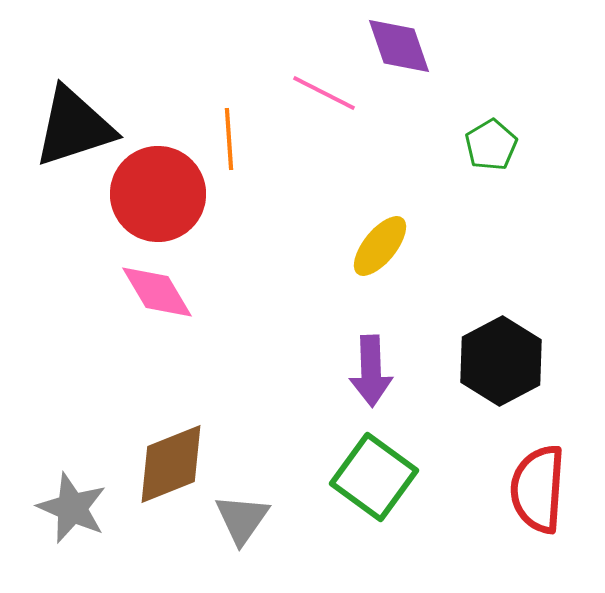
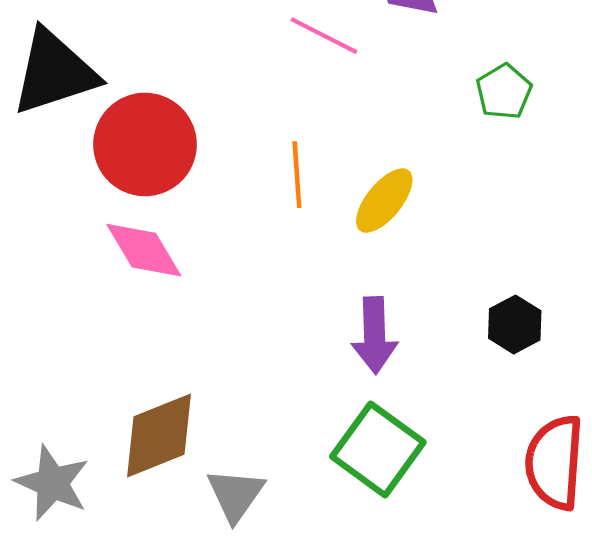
orange line: (229, 139) -> (297, 175), moved
black hexagon: (501, 361) -> (515, 324), size x0.6

